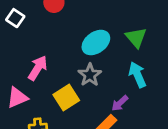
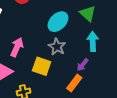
cyan arrow: (137, 75) -> (93, 41), turned 30
yellow square: (66, 97) -> (42, 66), turned -30

